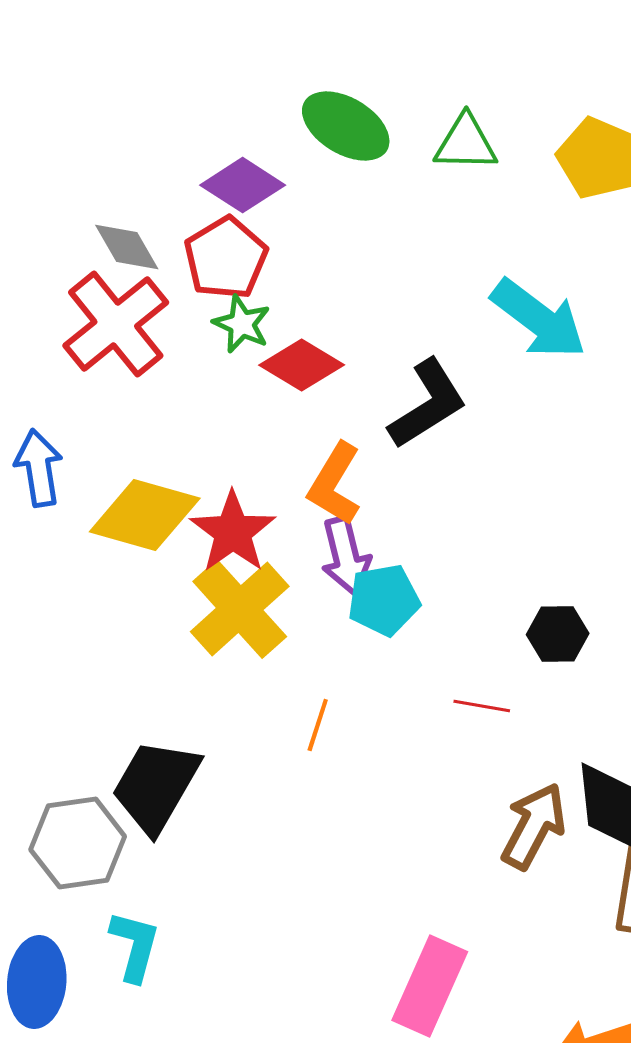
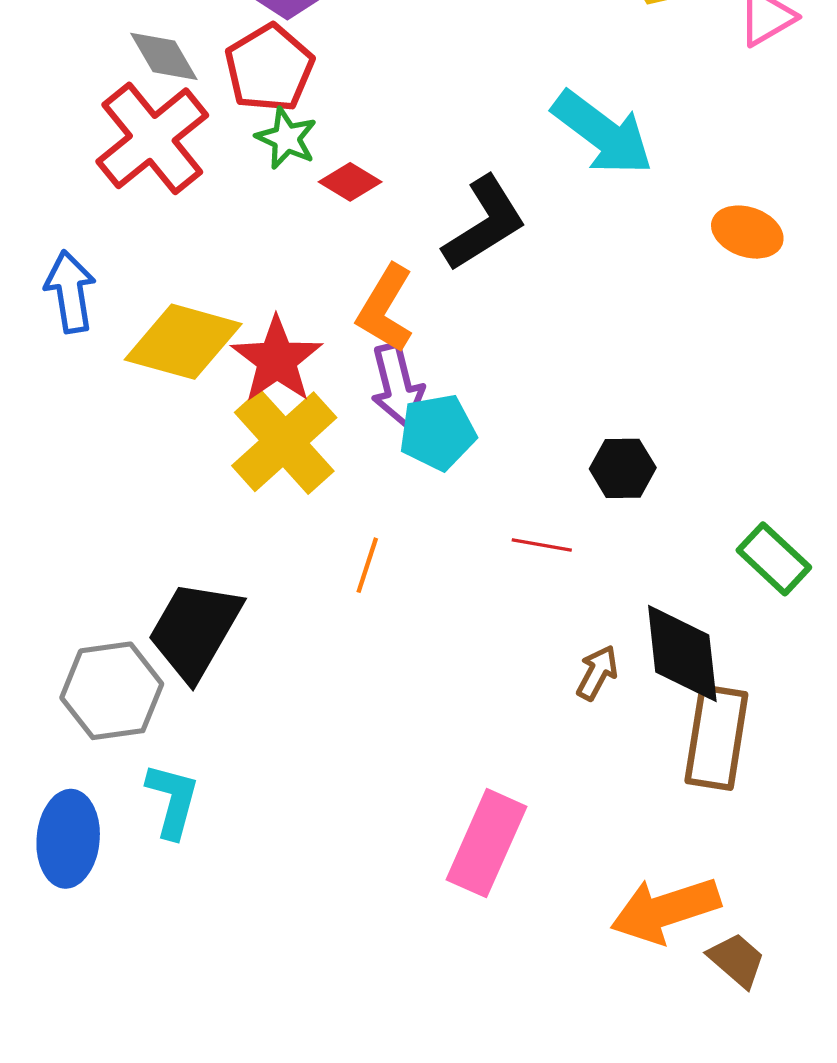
red diamond: (302, 365) -> (350, 182), size x0.7
brown arrow: (534, 826) -> (597, 673), size x0.6

